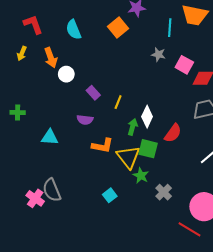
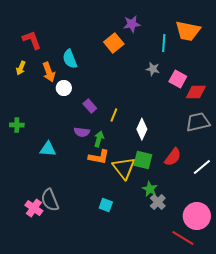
cyan semicircle: (74, 30) -> (70, 59), moved
green arrow: (133, 127) -> (99, 139), moved
red semicircle: (173, 133) -> (173, 157), moved
green star: (141, 176) -> (150, 189), moved
cyan square: (110, 195) -> (106, 205), turned -32

